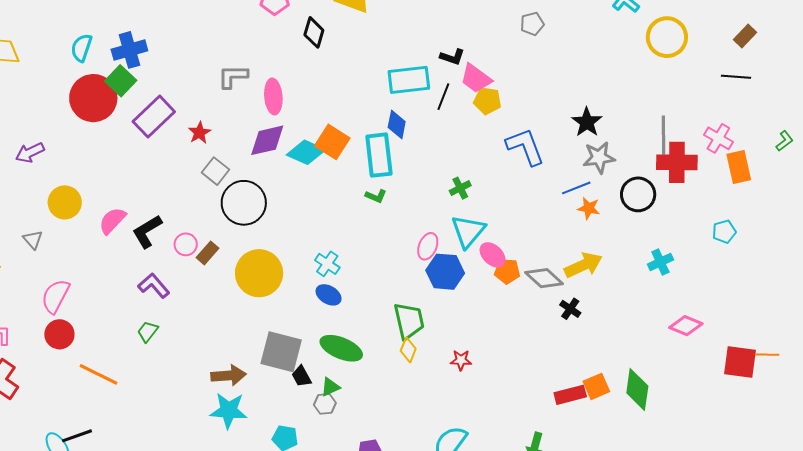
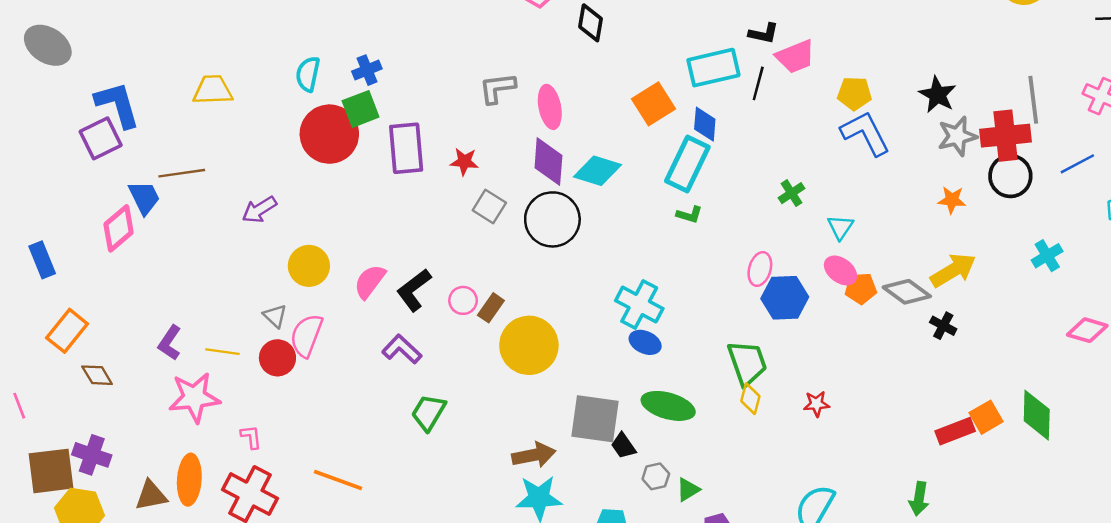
blue cross: (129, 50) -> (367, 70), size x0.7
pink trapezoid: (476, 78) -> (795, 57), turned -52
green square: (121, 81) -> (361, 109), turned 32
yellow pentagon: (487, 101) -> (854, 93), moved
purple rectangle: (154, 117) -> (406, 148), turned -45
red star: (199, 133) -> (464, 162), turned -30
purple diamond: (267, 140) -> (548, 162), turned -66
orange square: (332, 142) -> (654, 104), moved, turned 32
cyan rectangle: (379, 155) -> (687, 164), turned 39
red cross: (677, 162) -> (1006, 136), moved
blue line: (576, 188) -> (1077, 164), moved
black circle: (244, 203) -> (552, 219), moved
cyan triangle: (468, 231) -> (840, 227), moved, size x0.6
cyan cross: (327, 264) -> (639, 305), size x1.5
yellow circle: (259, 273) -> (529, 345), moved
purple L-shape: (154, 286) -> (402, 349), moved
pink semicircle: (55, 296) -> (306, 335), moved
green trapezoid: (148, 331) -> (428, 412), size x1.4
red circle: (59, 334) -> (277, 358), moved
orange line: (99, 374) -> (338, 480), moved
green triangle: (330, 387) -> (688, 490), moved

